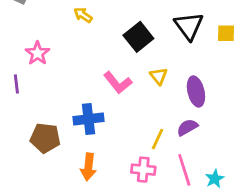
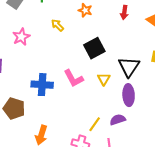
black triangle: (189, 26) -> (129, 67), moved
pink star: (37, 53) -> (21, 37), moved
blue cross: (89, 119) -> (42, 85), moved

